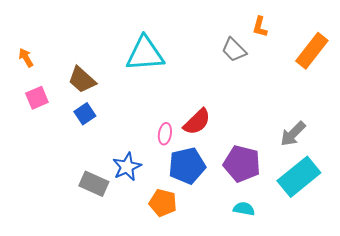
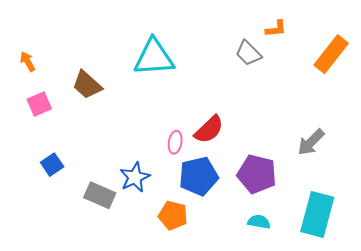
orange L-shape: (260, 27) -> (276, 29), turned -110
blue square: (85, 114) -> (52, 165), moved
cyan rectangle: (299, 177) -> (317, 214), moved, turned -36

